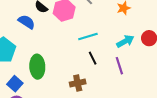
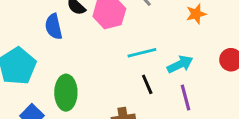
blue semicircle: (27, 22) -> (54, 26), turned -138
cyan arrow: (125, 41) -> (180, 64), moved

